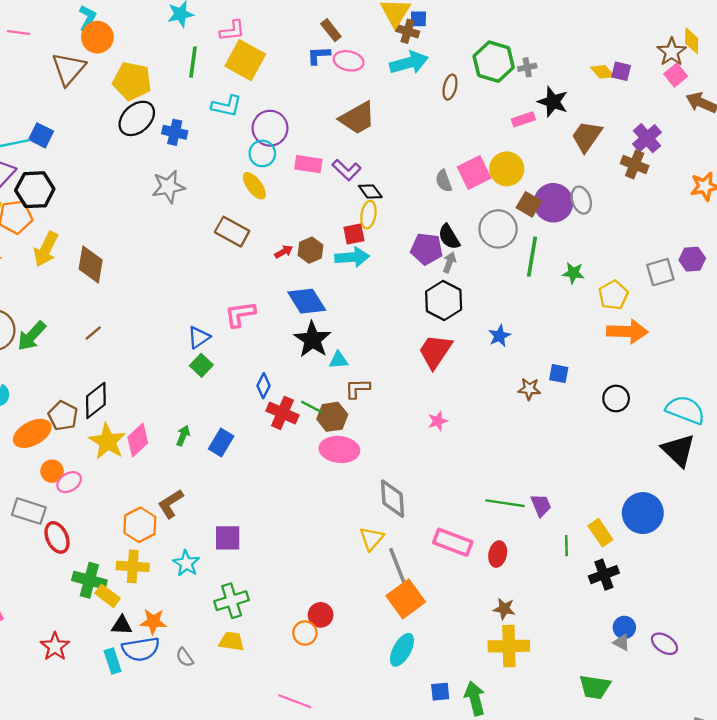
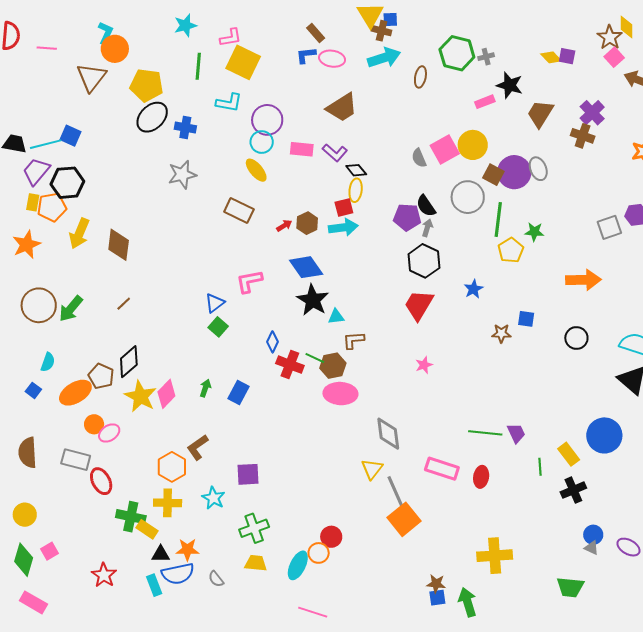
yellow pentagon: (613, 295) -> (511, 250), moved
brown star: (504, 609) -> (436, 584), moved
cyan ellipse: (402, 650) -> (298, 565), moved

